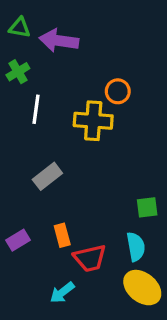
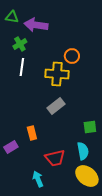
green cross: (18, 72) -> (20, 44), moved
gray rectangle: (47, 176) -> (56, 106), moved
orange rectangle: (62, 235) -> (32, 133), moved
cyan arrow: (62, 292) -> (38, 179), turned 105

